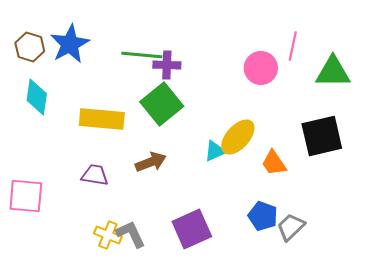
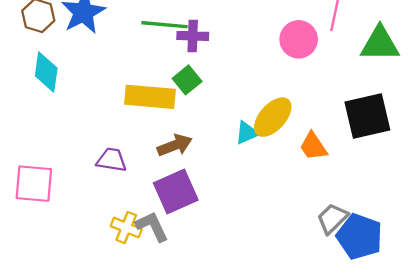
green square: (162, 104) -> (187, 80), size x0.6
yellow rectangle: (102, 119) -> (150, 97), moved
blue pentagon: (263, 216) -> (359, 237), moved, size x1.4
purple square: (192, 229) -> (176, 191), moved

